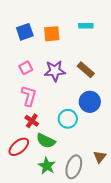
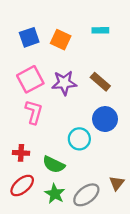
orange square: (52, 34) -> (61, 40), turned 30
pink square: (26, 68) -> (30, 79), size x1.6
red cross: (32, 121) -> (21, 153), moved, turned -32
red ellipse: (19, 147) -> (22, 186), moved
gray ellipse: (74, 167) -> (86, 195), turned 35

